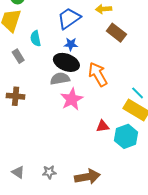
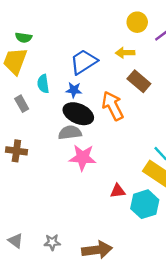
blue star: (71, 44) -> (74, 90), moved
orange arrow: (98, 74) -> (113, 106), moved
pink star: (72, 99) -> (83, 157), turned 30

